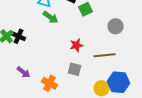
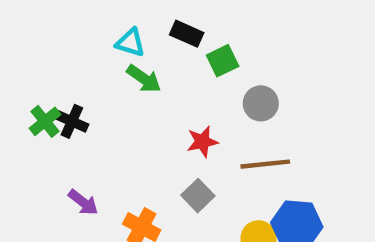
gray circle: (116, 26) -> (261, 103), moved
gray square: (75, 69) -> (198, 196), turned 32

